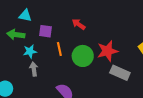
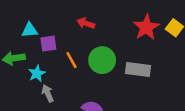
cyan triangle: (25, 16) -> (30, 30), moved
red star: (108, 51) -> (146, 27), moved
gray rectangle: (120, 73) -> (138, 69), moved

